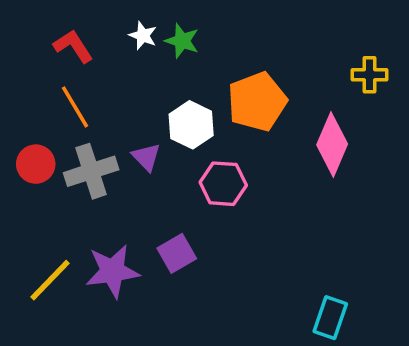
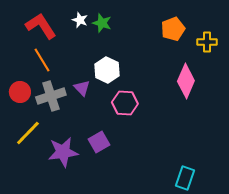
red L-shape: (73, 46) -> (41, 26), size x1.4
orange pentagon: (257, 102) -> (173, 29), moved, size x0.7
yellow line: (50, 280) -> (28, 133), moved

